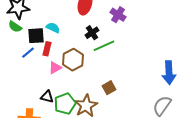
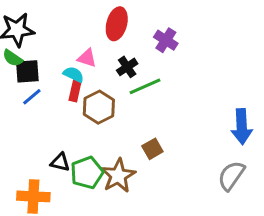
cyan semicircle: (53, 28) -> (74, 74), moved
black square: (36, 36) -> (27, 71), moved
red rectangle: (47, 49) -> (75, 91), moved
pink triangle: (55, 68) -> (87, 58), moved, turned 48

